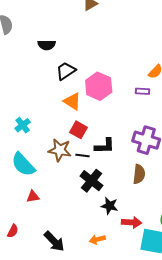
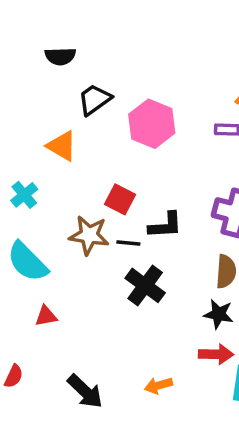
orange triangle: (72, 101) -> (62, 146), moved
black star: (109, 206) -> (219, 314), moved

